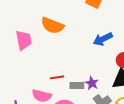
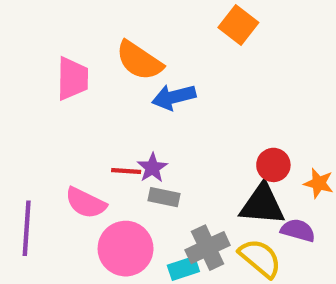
blue arrow: (103, 39) -> (174, 97), moved
purple star: (92, 83) -> (152, 168), moved

